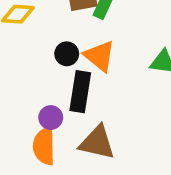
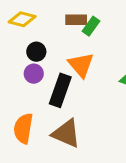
black circle: (67, 54) -> (36, 52), moved
purple circle: (51, 118) -> (34, 74), moved

